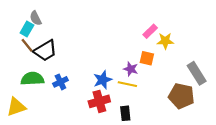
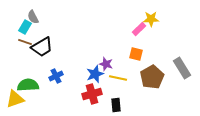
yellow star: (165, 41) -> (151, 19), moved
brown line: (27, 45) -> (25, 42), turned -32
purple star: (131, 69) -> (106, 64), moved
green semicircle: (32, 79) -> (28, 85), moved
brown pentagon: (181, 96) -> (152, 77), moved, turned 30

